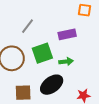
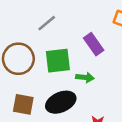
purple rectangle: (67, 34) -> (94, 44), turned 54

